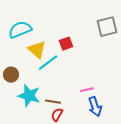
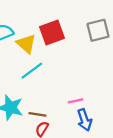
red square: (66, 44) -> (52, 33), moved, size x1.6
yellow triangle: (37, 50) -> (26, 44), moved

